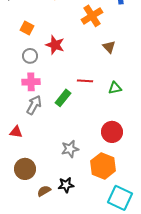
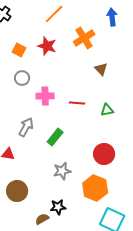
red star: (55, 45) -> (47, 46), moved
pink cross: (31, 82) -> (45, 96), moved
green rectangle: (63, 98) -> (55, 137), moved
brown semicircle: (44, 191) -> (42, 219), moved

